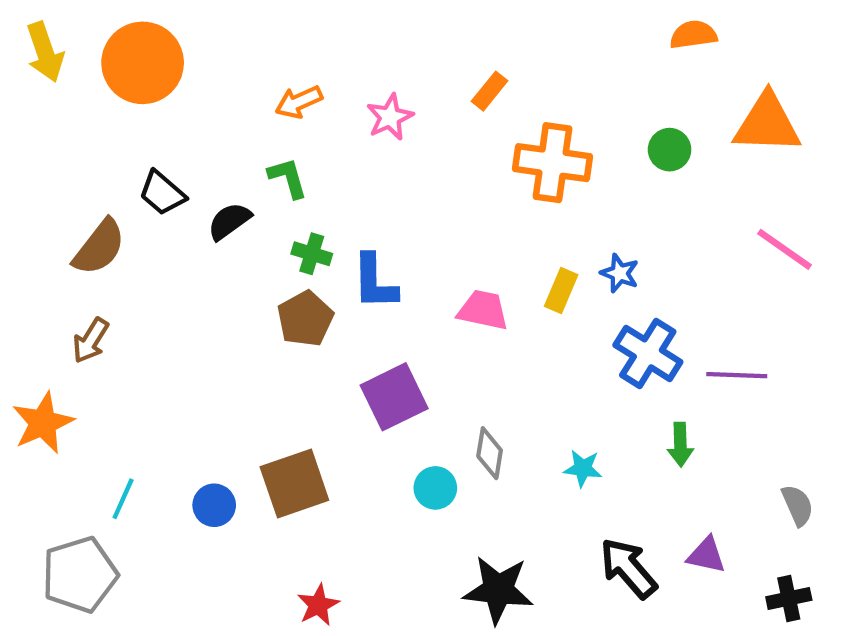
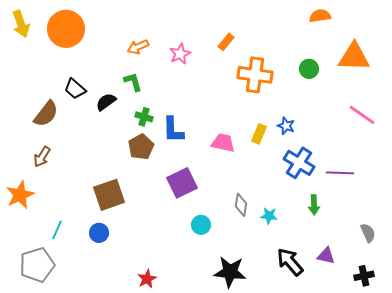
gray diamond: (490, 453) -> (241, 205), moved
brown square: (294, 484) -> (109, 195), moved

